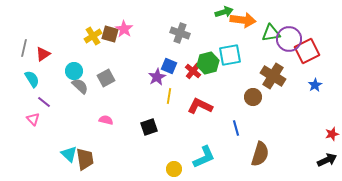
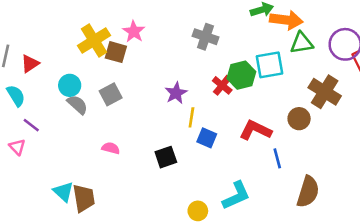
green triangle: (271, 33) -> (302, 43), moved
brown square: (110, 34) -> (116, 52), moved
yellow cross: (93, 36) -> (94, 41), size x1.4
blue square: (169, 66) -> (207, 138), moved
red L-shape: (200, 106) -> (255, 130), moved

